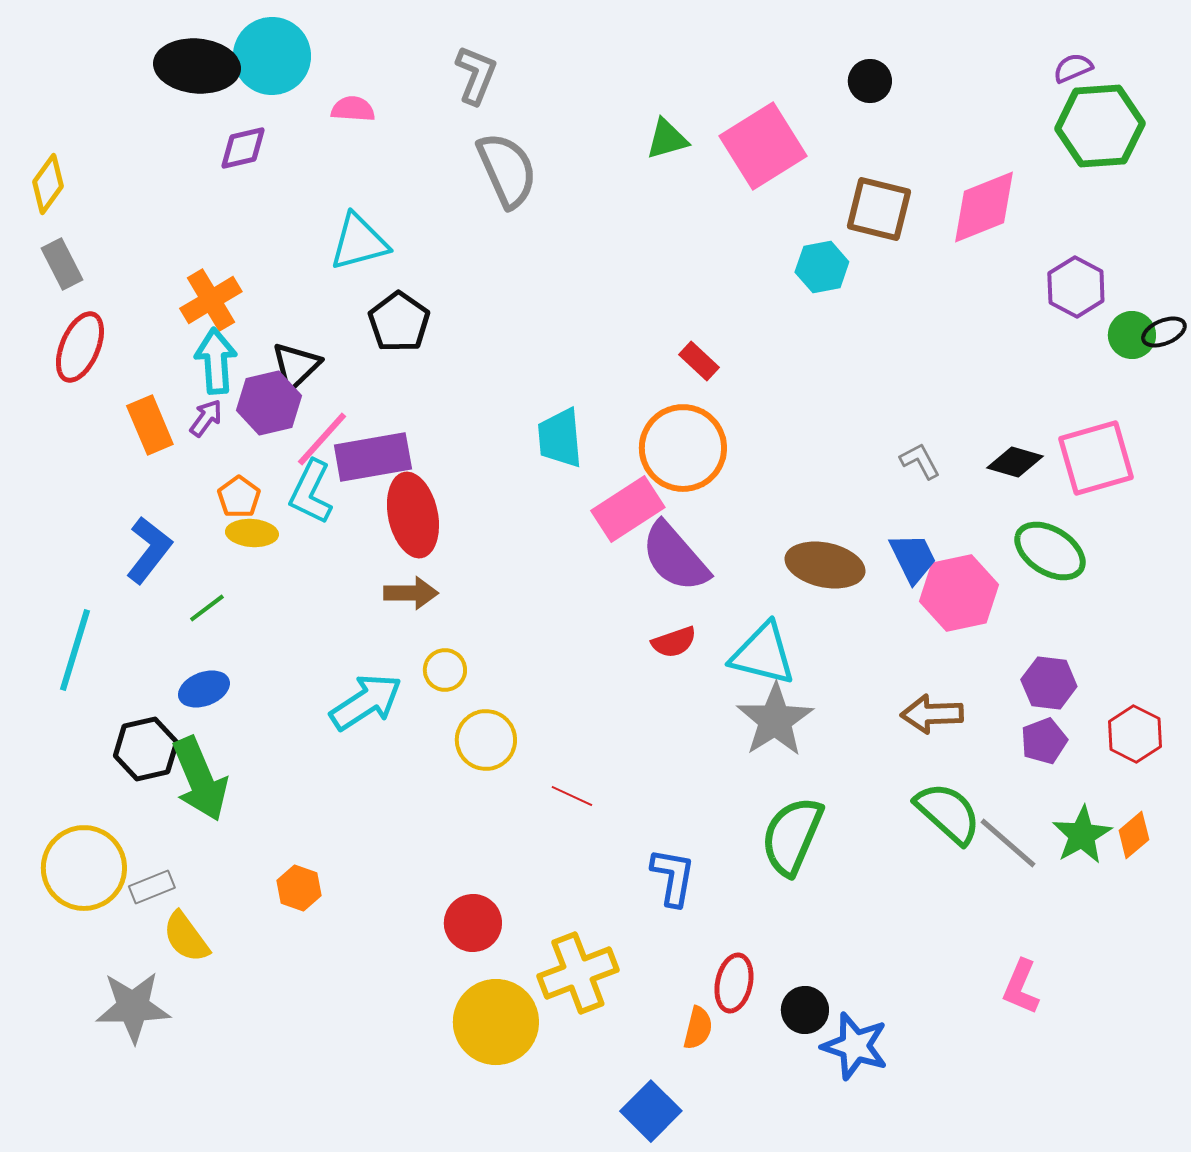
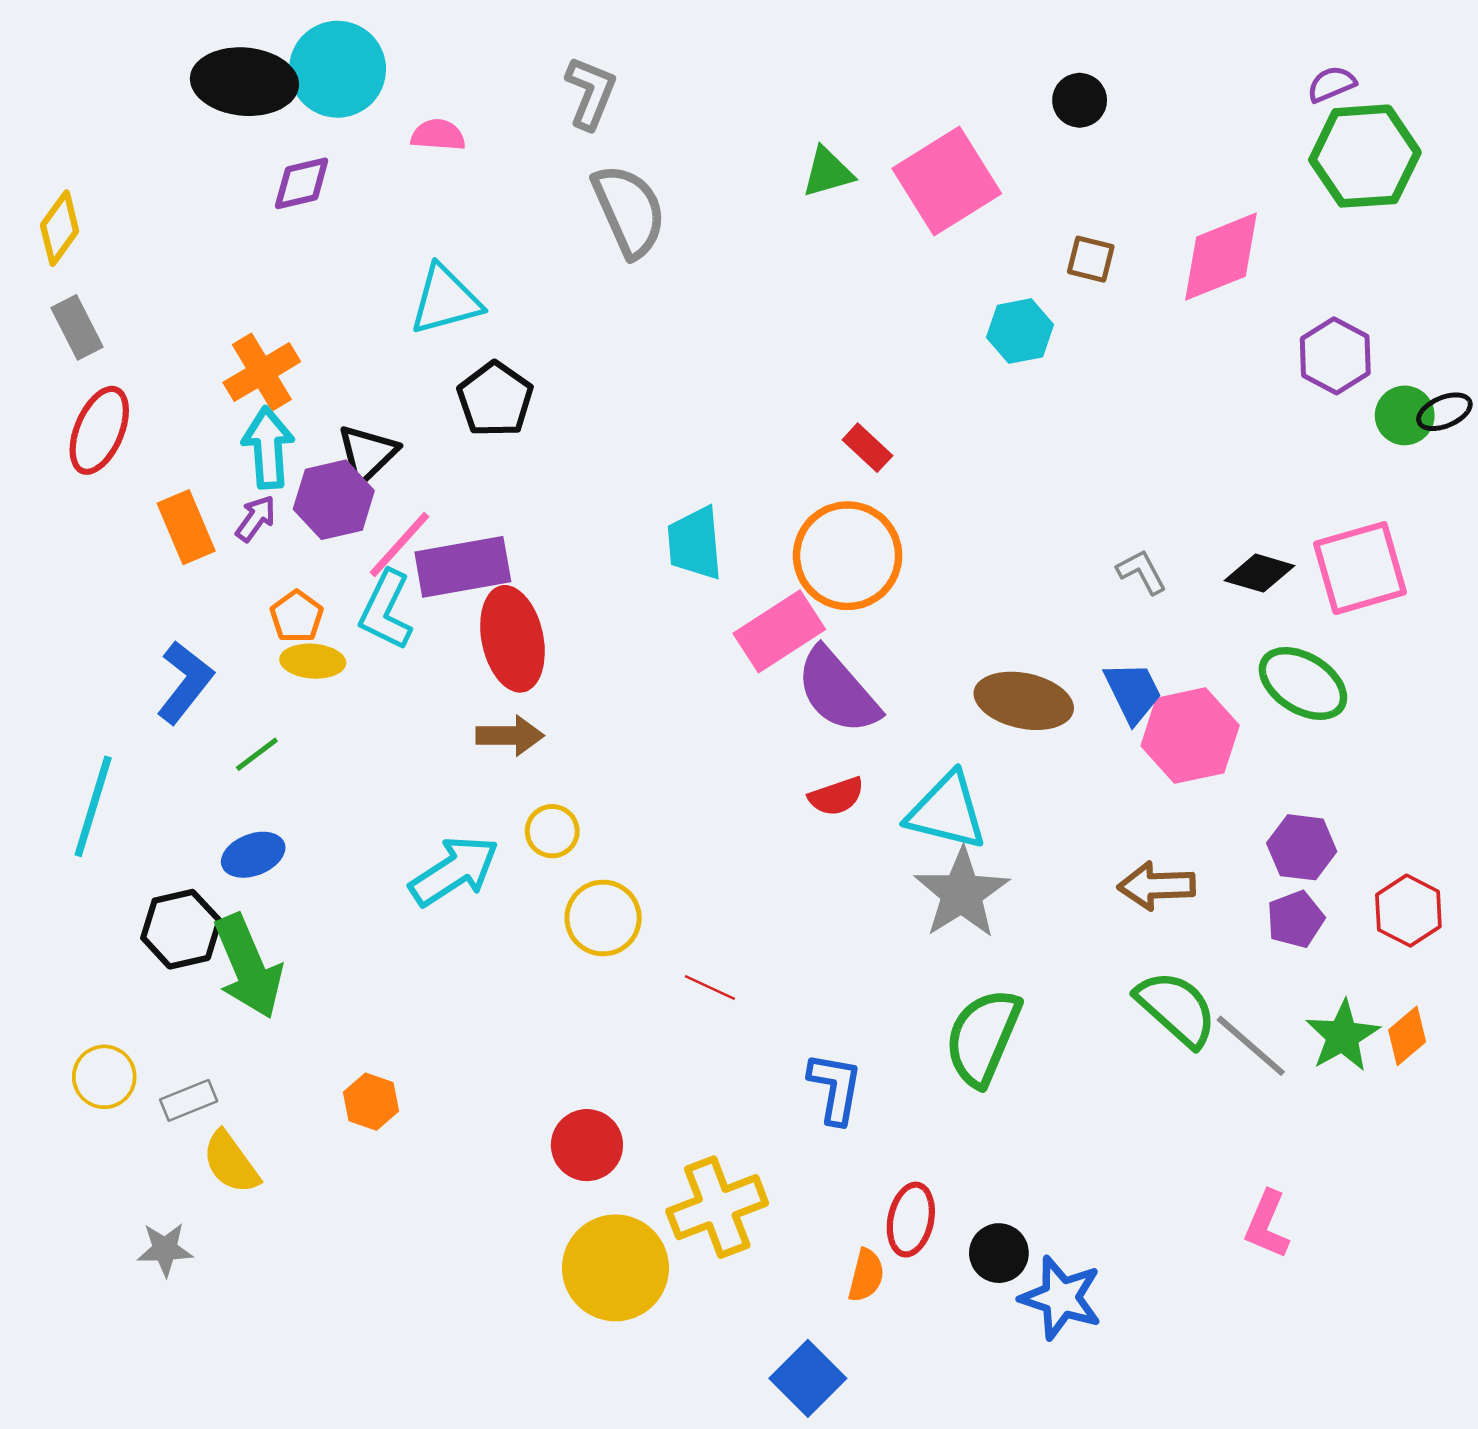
brown square: (879, 209) -> (1091, 259), size x0.6
yellow circle: (84, 868) -> (104, 1077), size x0.6
gray star: (133, 1007) -> (165, 1249), size x0.6

